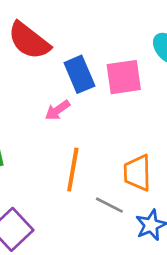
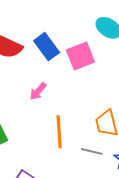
blue rectangle: (79, 74) -> (47, 47), moved

